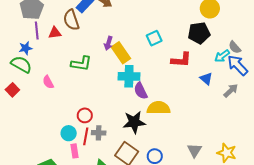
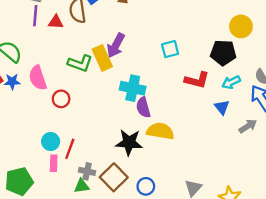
purple arrow: (108, 43) -> (116, 45), size x1.5
blue star: (26, 48) -> (12, 82), moved
yellow rectangle: (121, 53) -> (102, 58), moved
cyan arrow: (222, 56) -> (231, 82), moved
pink semicircle: (48, 82) -> (38, 78), size x1.5
red circle: (85, 115) -> (61, 99), moved
gray cross: (99, 133) -> (87, 171), moved

